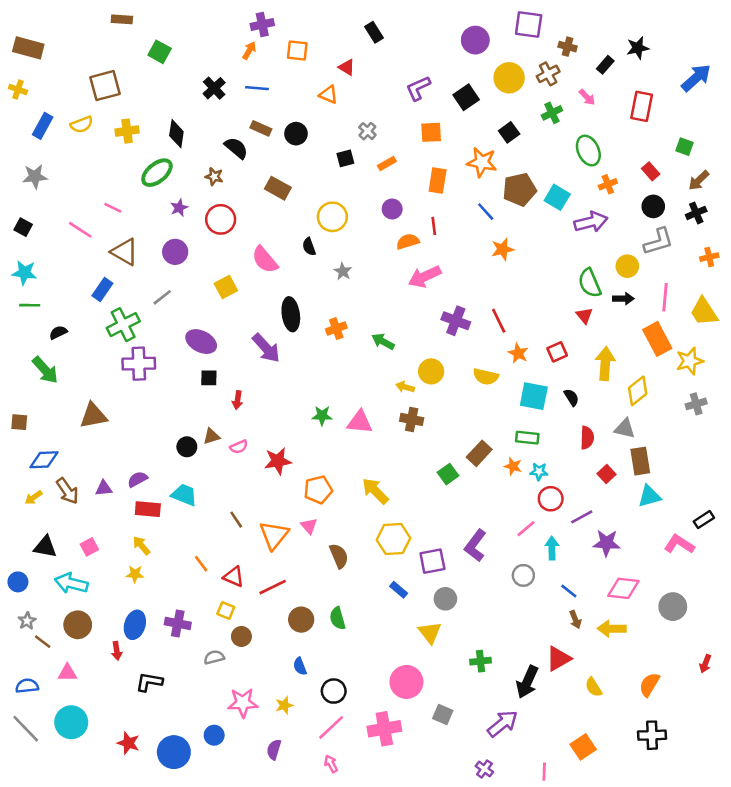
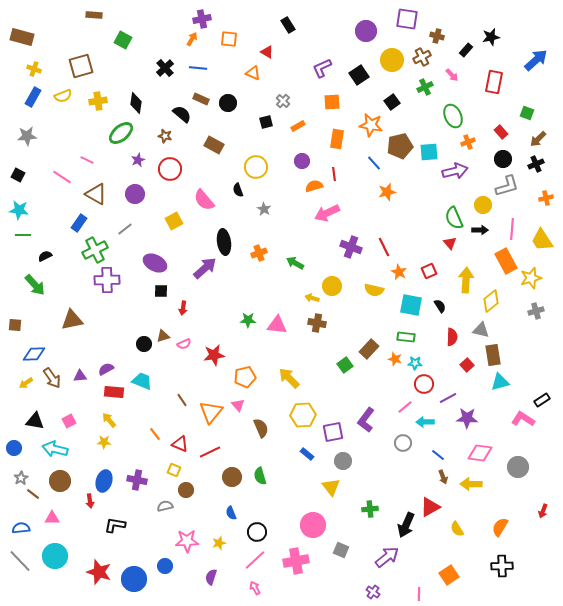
yellow cross: (18, 89) -> (34, 69), moved
cyan square: (557, 197) -> (429, 152), turned -36
purple arrow: (266, 348) -> (205, 268), turned -90
cyan arrow: (552, 548) -> (425, 422), turned -90
red star: (128, 743) -> (99, 572), size x1.4

